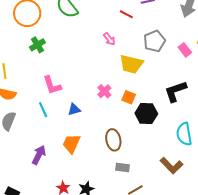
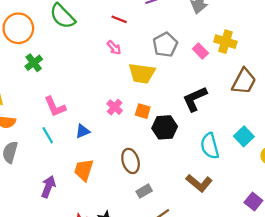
red line: (126, 14) -> (119, 19), moved
gray rectangle: (122, 168) -> (144, 191), turned -32

